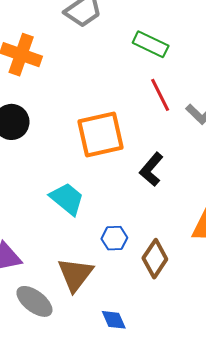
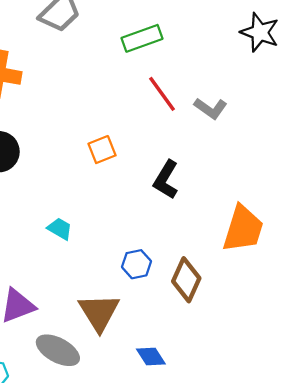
green rectangle: (151, 44) -> (142, 38), turned -36
orange square: (101, 135) -> (102, 150), size x0.5
cyan trapezoid: (67, 199) -> (60, 229), moved, size x0.6

